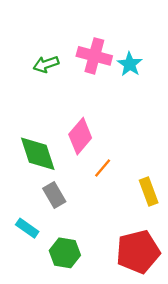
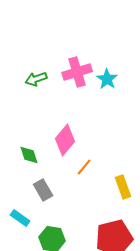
pink cross: (94, 56) -> (77, 72), turned -32
green diamond: (38, 154) -> (29, 155), size x0.6

